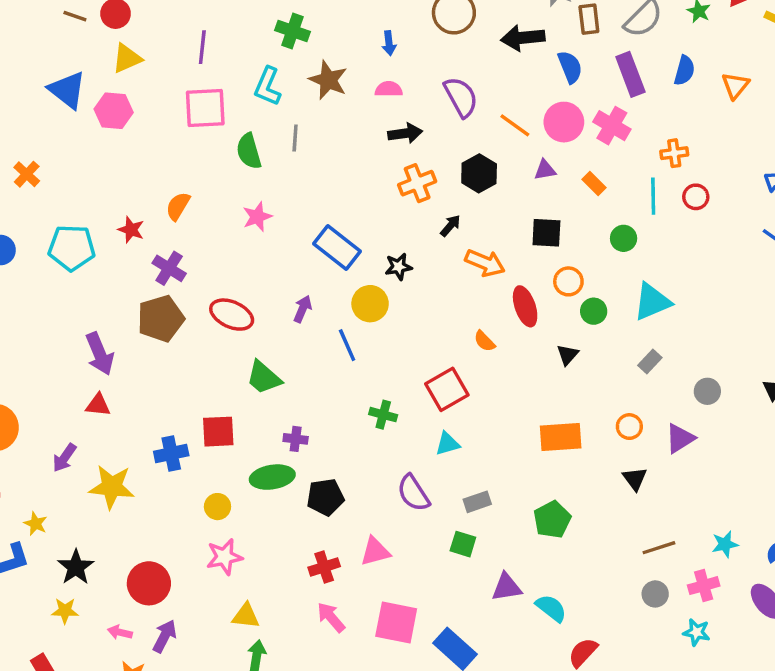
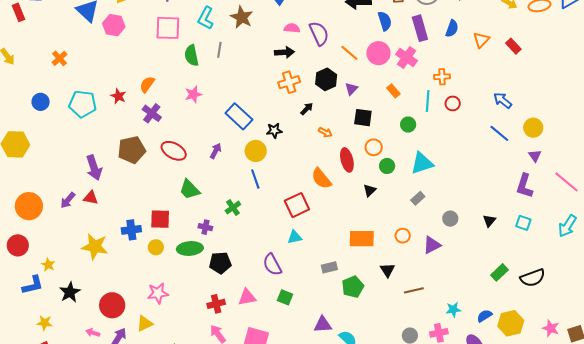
pink semicircle: (389, 89) -> (292, 28), moved
purple triangle: (545, 170) -> (351, 89), moved, turned -40
orange arrow: (485, 263) -> (325, 132), size x0.6
purple cross: (169, 268) -> (152, 113), moved
orange semicircle: (484, 341) -> (321, 178), size x1.6
blue line: (347, 345) -> (255, 179), moved
green cross: (383, 415) -> (233, 207), moved, turned 35
purple arrow: (64, 458) -> (68, 200), moved
black triangle: (635, 479) -> (387, 270), moved
gray rectangle: (477, 502) -> (329, 267), moved
yellow circle: (217, 507) -> (156, 247), moved
green square: (463, 544) -> (285, 297), moved
brown line: (659, 548) -> (414, 290), moved
yellow star: (65, 611) -> (45, 323), moved
yellow triangle: (246, 616) -> (145, 324), moved, turned -36

